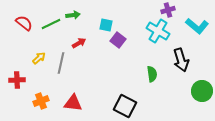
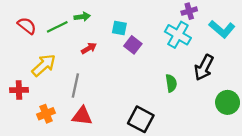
yellow arrow: (39, 58) -> (44, 65), size x1.6
black arrow: (181, 60) -> (204, 67), turned 45
gray line: (61, 63) -> (75, 85), moved

